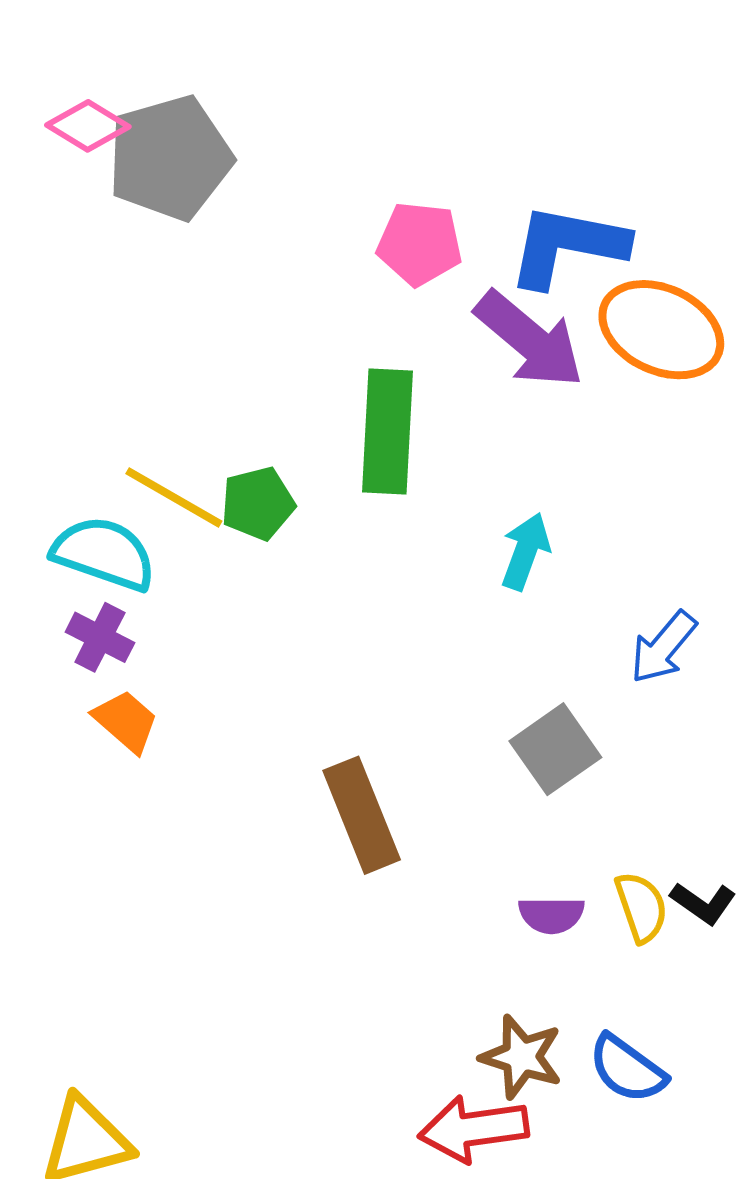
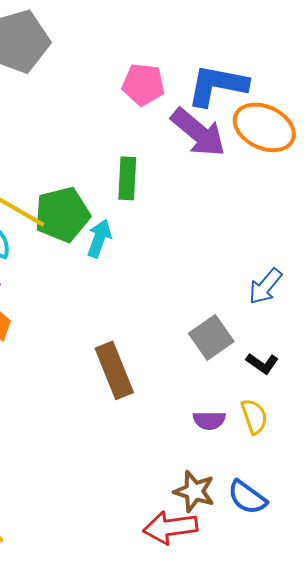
green rectangle: (388, 432) -> (127, 178), size x0.7
green pentagon: (258, 503) -> (62, 214), size x1.5
cyan arrow: (525, 551) -> (99, 238), moved
black L-shape: (703, 903) -> (262, 363), moved

